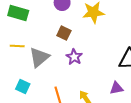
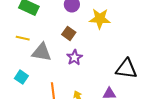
gray triangle: (39, 57) -> (42, 52), turned 40

